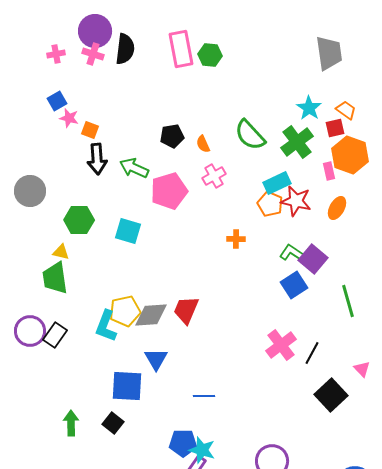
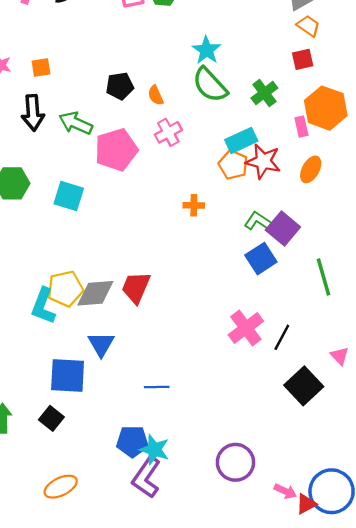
cyan star: (309, 108) -> (207, 50), moved
orange trapezoid: (346, 110) -> (308, 26), moved
red square: (335, 128) -> (303, 59), moved
orange square: (90, 130) -> (41, 68), moved, turned -30
green cross: (297, 142) -> (264, 93), size x0.7

